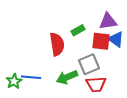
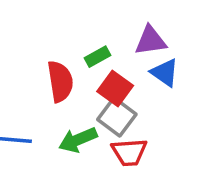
red square: (101, 41) -> (115, 88), moved, turned 30
gray square: (89, 64) -> (117, 117), turned -30

